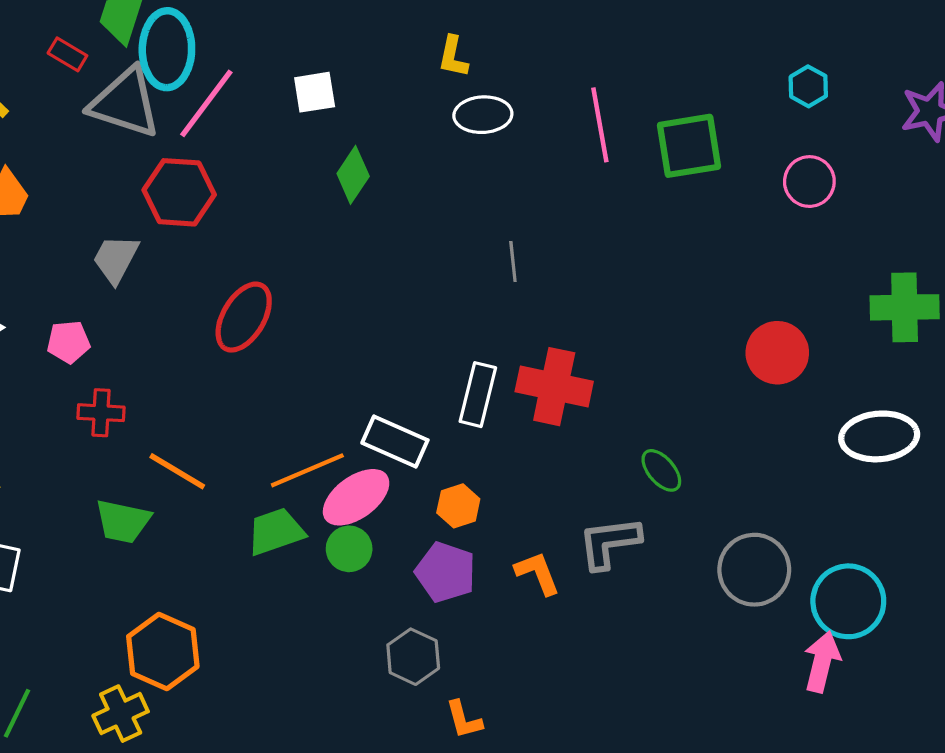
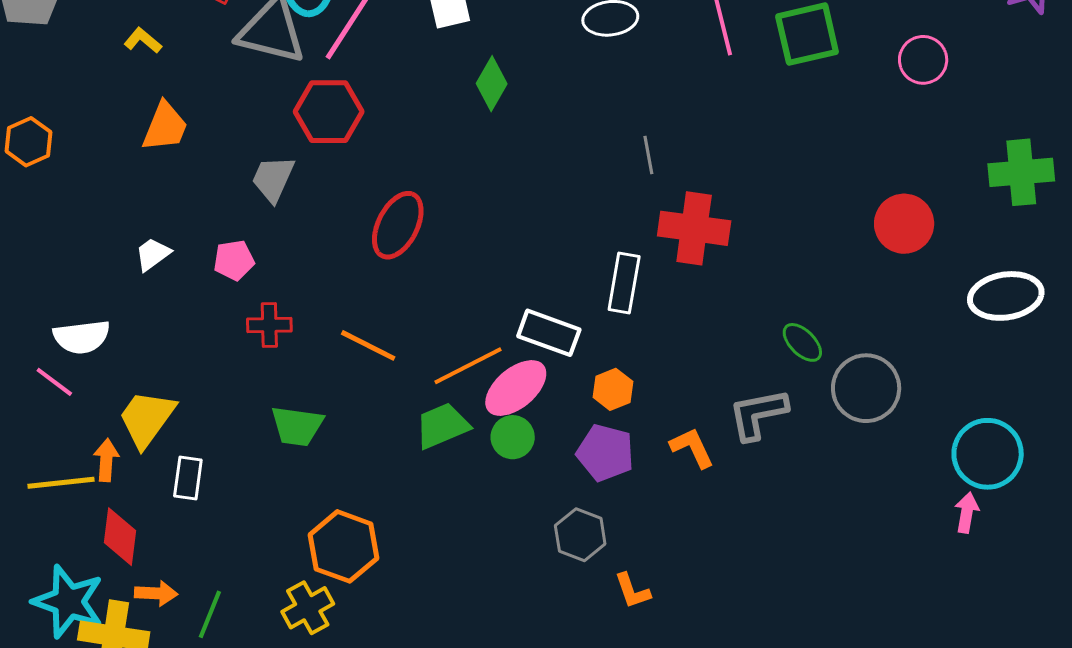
red cross: (554, 387) -> (694, 228), moved
orange line: (177, 471) -> (368, 345), moved
gray circle: (754, 570) -> (866, 388), moved
pink arrow: (822, 662) -> (967, 513), size x0.7

